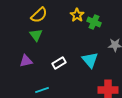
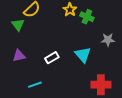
green triangle: (36, 35) -> (18, 25), moved

